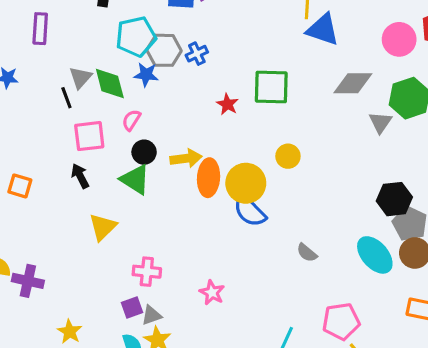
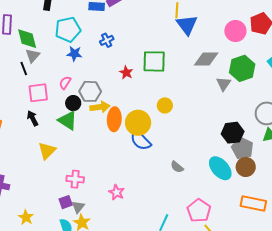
blue triangle: (323, 30) -> (187, 25), turned 35
gray hexagon: (164, 50) -> (90, 91), moved
green diamond: (110, 83) -> (27, 39), moved
gray triangle: (151, 315) -> (78, 207), turned -32
pink pentagon: (341, 321) -> (199, 211), turned -30

